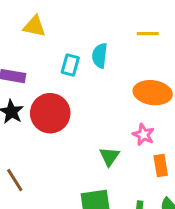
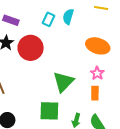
pink star: (143, 135) -> (97, 73), moved
green triangle: (109, 156) -> (63, 82), size x1.6

